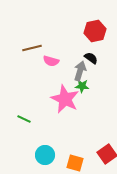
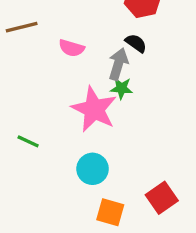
brown line: (32, 48) -> (22, 27), moved
cyan circle: (45, 155) -> (93, 169), moved

